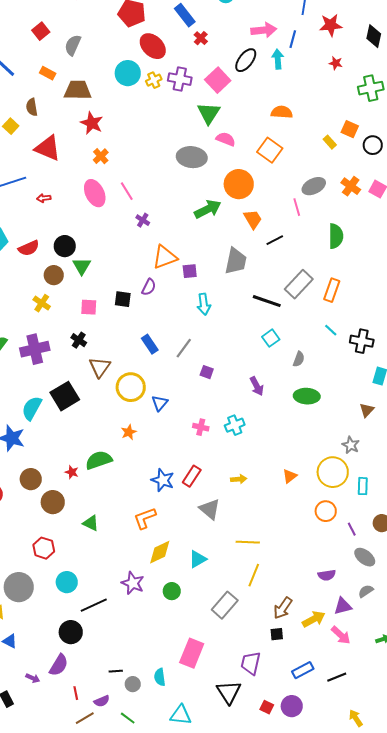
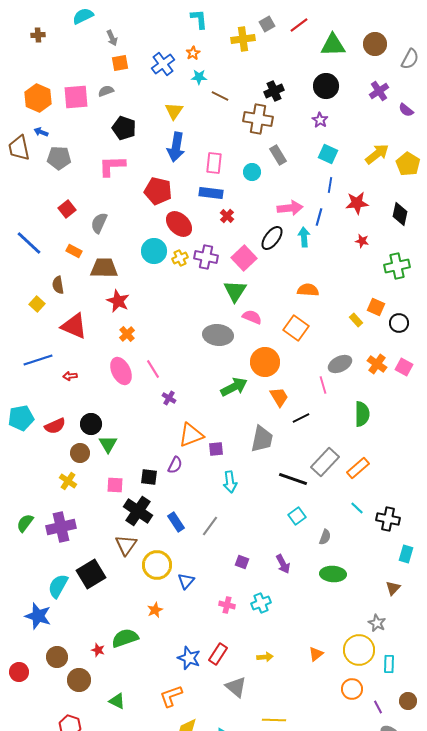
blue rectangle: (185, 15) -> (211, 193), turned -45
orange rectangle: (332, 290) -> (358, 468), turned 30
black cross: (79, 340) -> (138, 511), moved, size x1.8
purple square: (207, 372) -> (242, 562), moved

